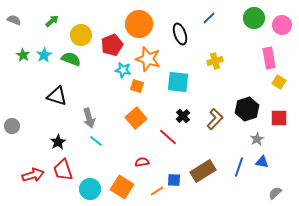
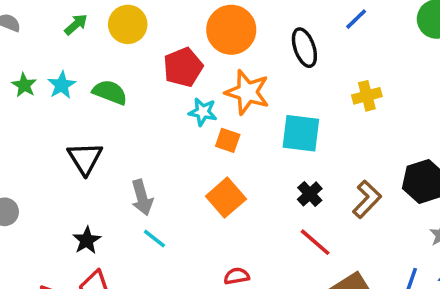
yellow circle: (81, 35) -> (128, 24), moved
black triangle: (57, 96) -> (85, 158), turned 40
red line: (168, 137) -> (315, 242), moved

